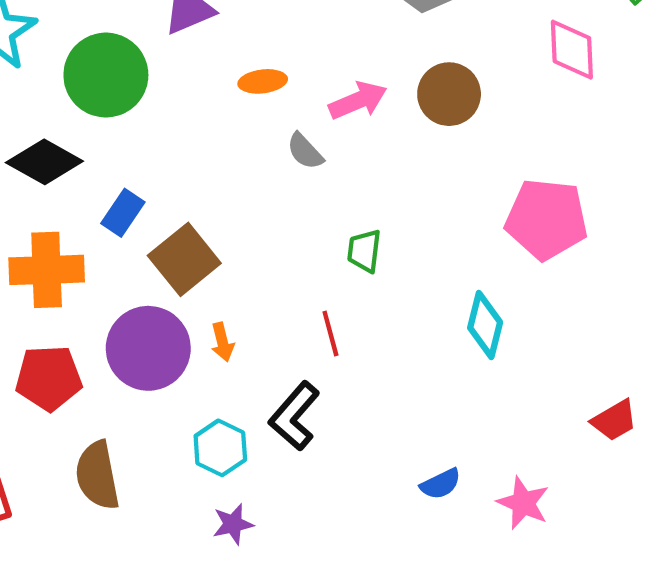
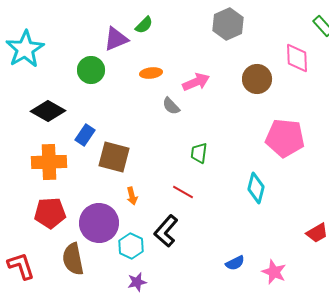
green circle: (106, 75) -> (91, 70), moved, size x0.7
brown circle: (449, 94) -> (257, 79), moved
brown square: (184, 259) -> (114, 157), turned -36
red line: (330, 333) -> (183, 192), turned -45
purple circle: (148, 348) -> (99, 223), moved

